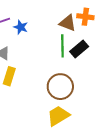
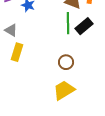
brown circle: (60, 87) -> (66, 62), size x0.6

